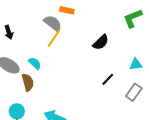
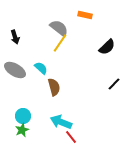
orange rectangle: (67, 10) -> (85, 15), moved
brown semicircle: (28, 82) -> (54, 87), moved

